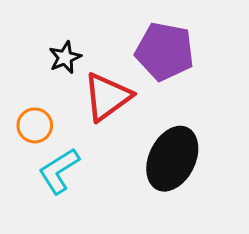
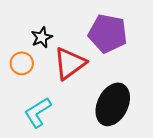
orange circle: (35, 125) -> (22, 63), moved

